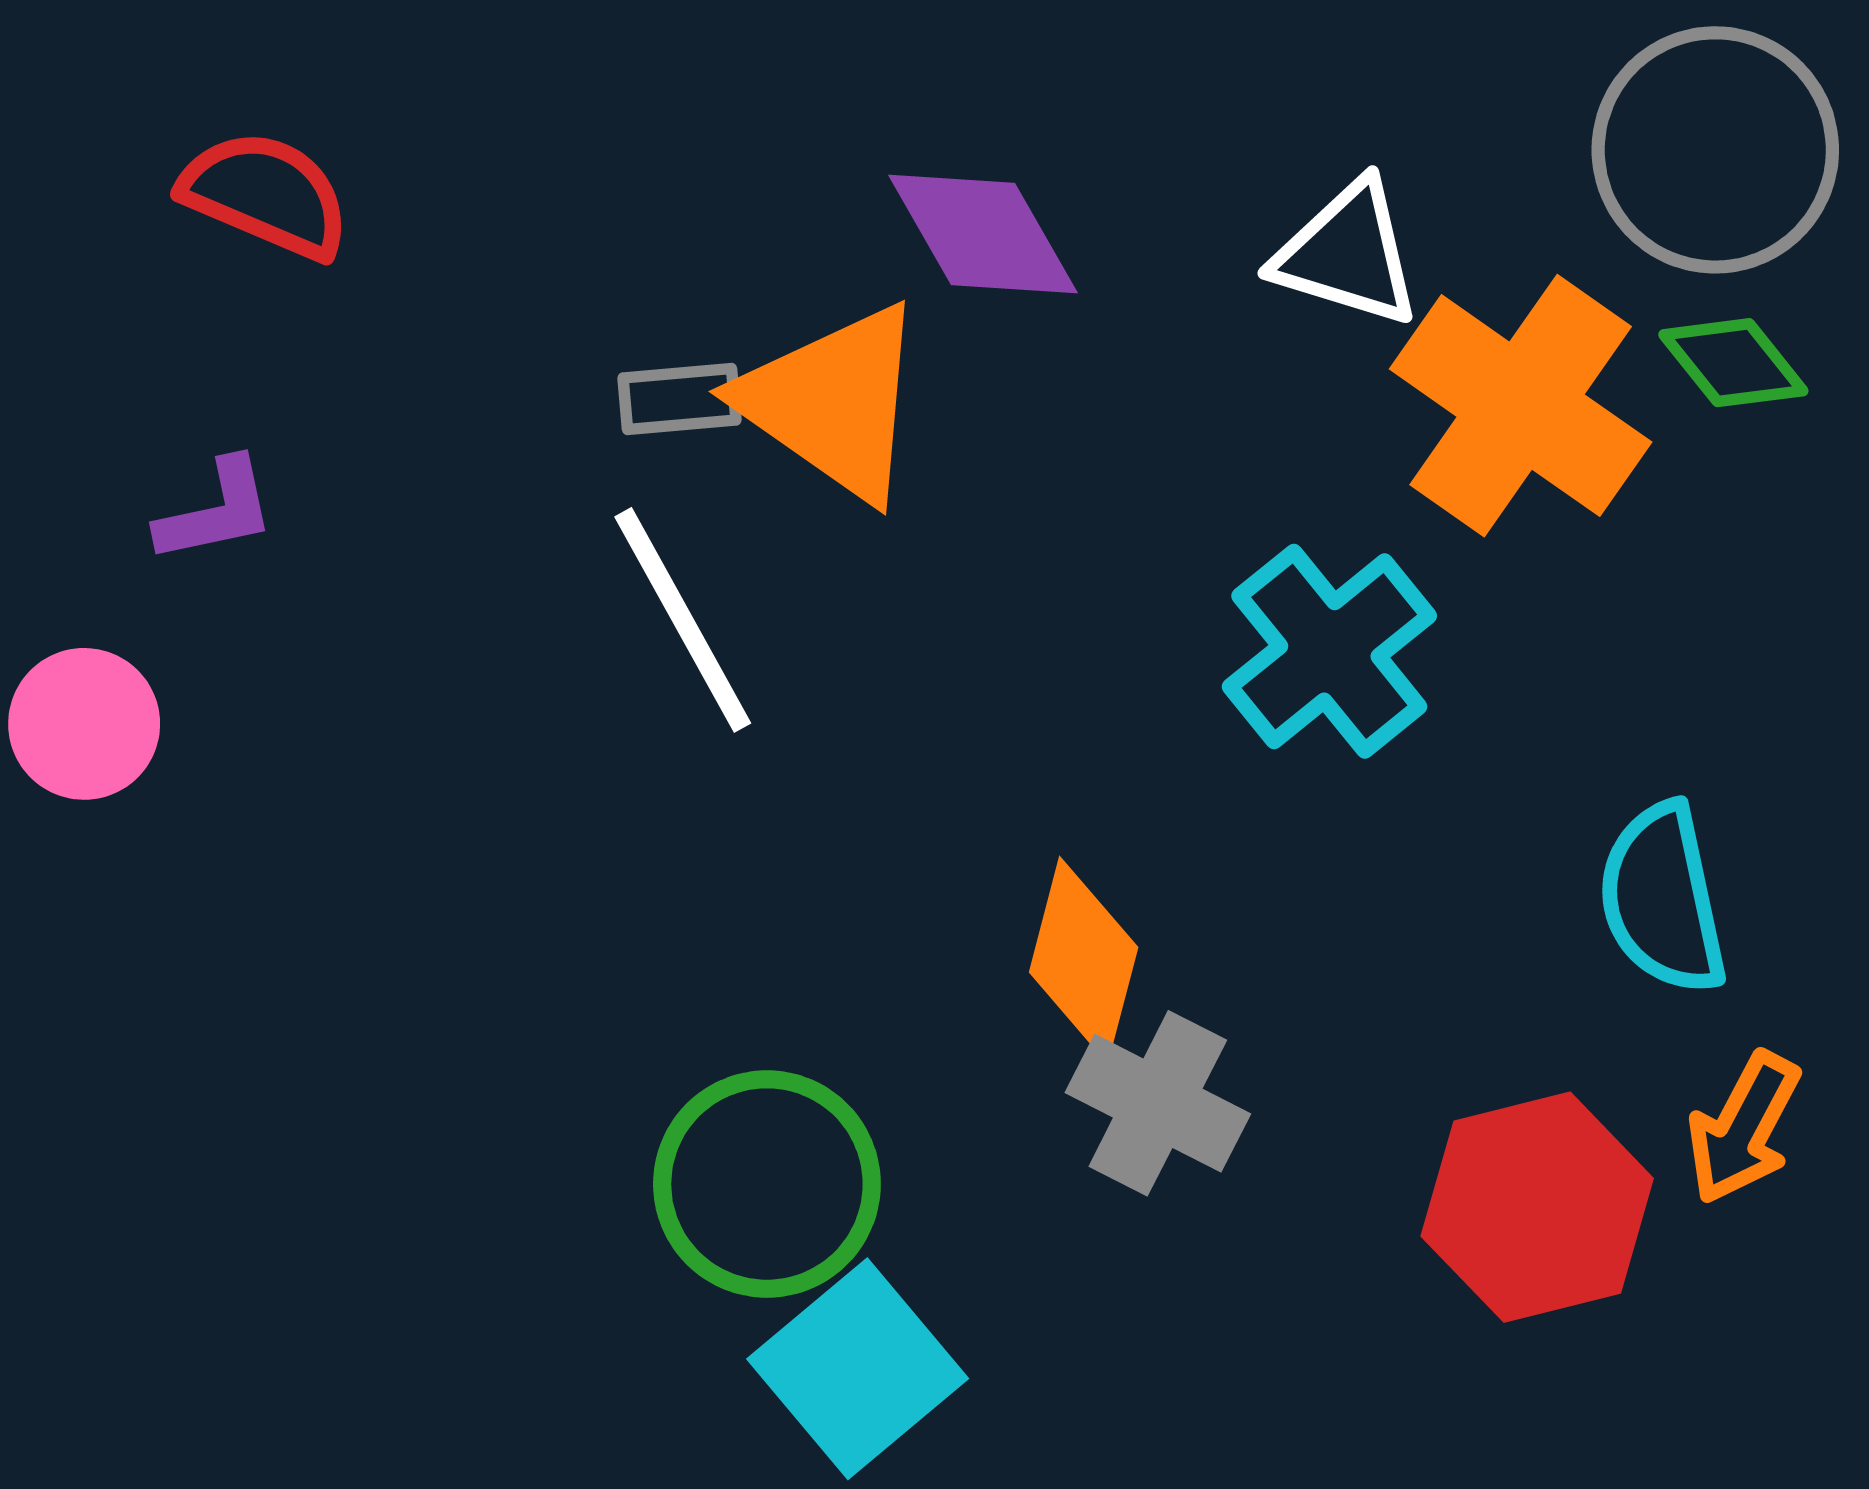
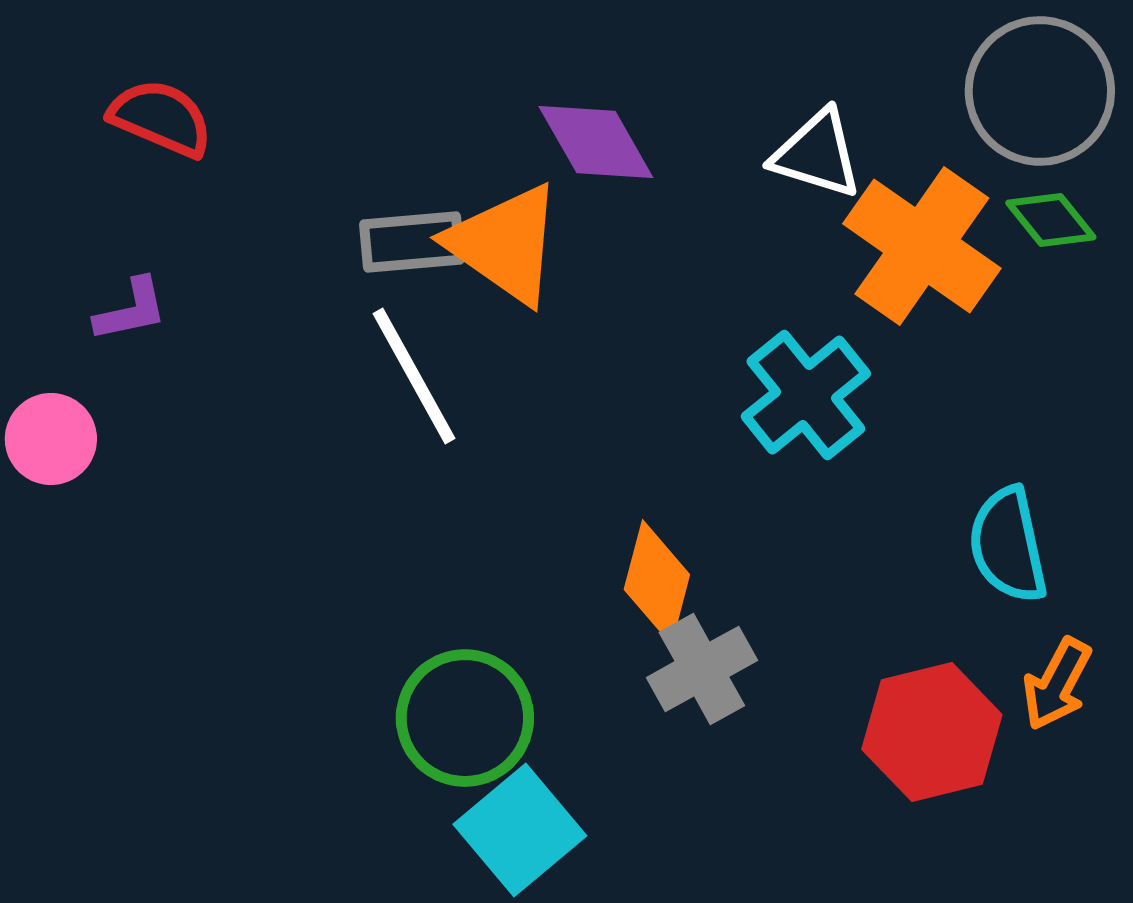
gray rectangle: (680, 399) -> (412, 242), size x1.4
gray cross: (1158, 1103) -> (702, 669), turned 34

